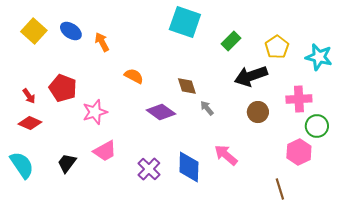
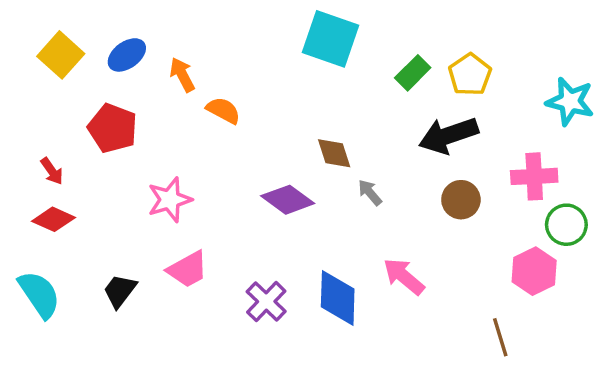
blue ellipse: (71, 31) -> (127, 55), turned -70
yellow pentagon: (277, 47) -> (470, 75), moved
orange semicircle: (134, 76) -> (223, 110), moved
red pentagon: (63, 88) -> (113, 128), moved

